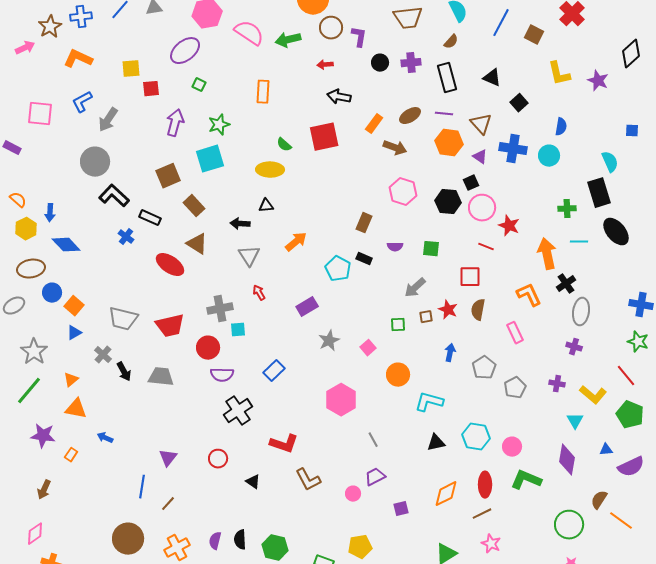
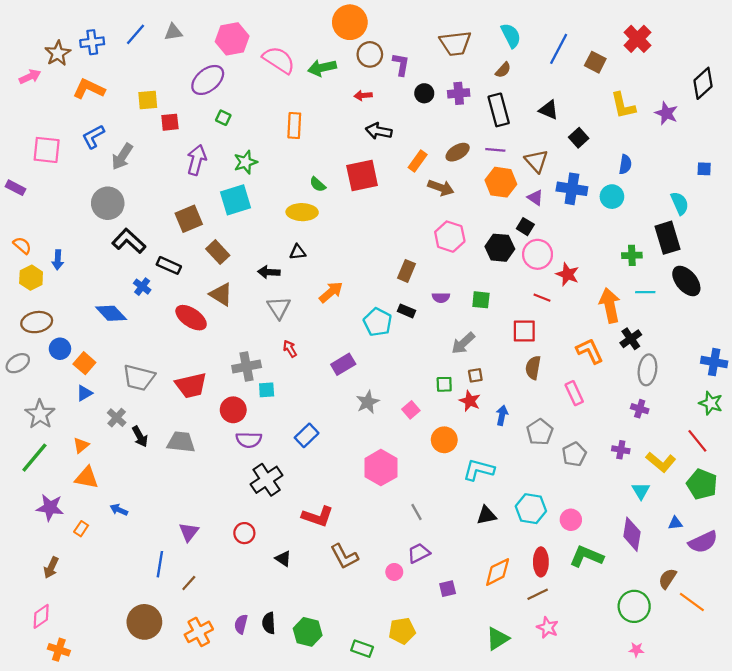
black square: (471, 183) -> (525, 227), turned -35
blue diamond: (66, 245) -> (111, 313), moved
red star: (448, 310) -> (470, 401), moved

